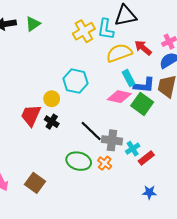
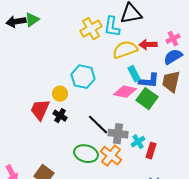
green triangle: (33, 24) -> (32, 20), moved
red arrow: (143, 48) -> (148, 45), turned -42
red rectangle: (146, 158) -> (151, 151), turned -35
orange cross: (105, 163) -> (111, 156), size x1.5

